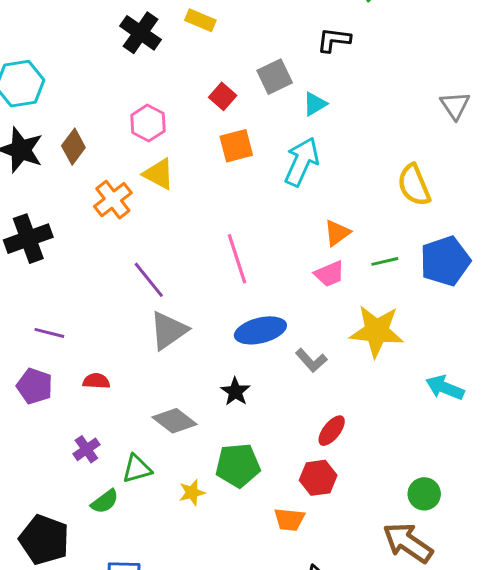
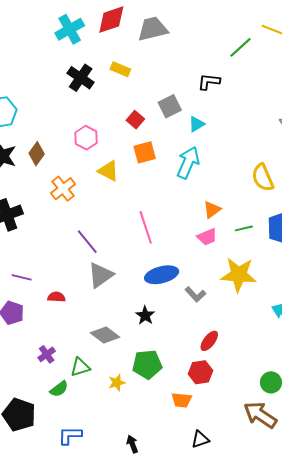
yellow triangle: (159, 174) -> (108, 171), moved
red semicircle: (96, 381) -> (56, 297), moved

